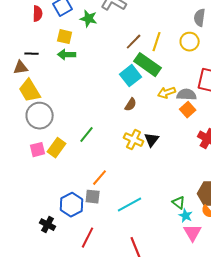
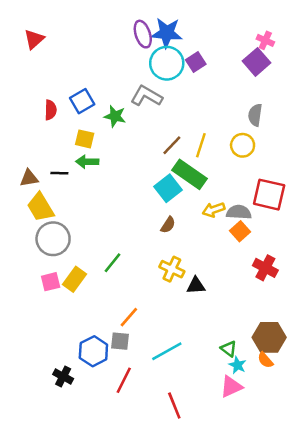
black line: (32, 54) -> (59, 173), moved
black triangle: (152, 140) -> (196, 286), moved, turned 49
pink triangle: (193, 233) -> (231, 387), moved, turned 36
red line: (88, 238) -> (124, 380), moved

